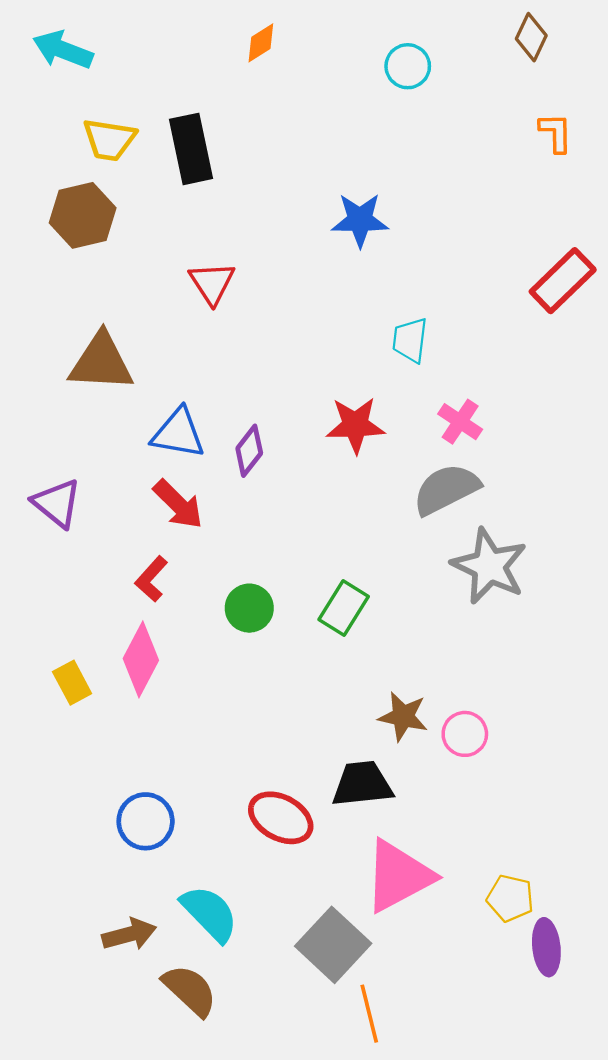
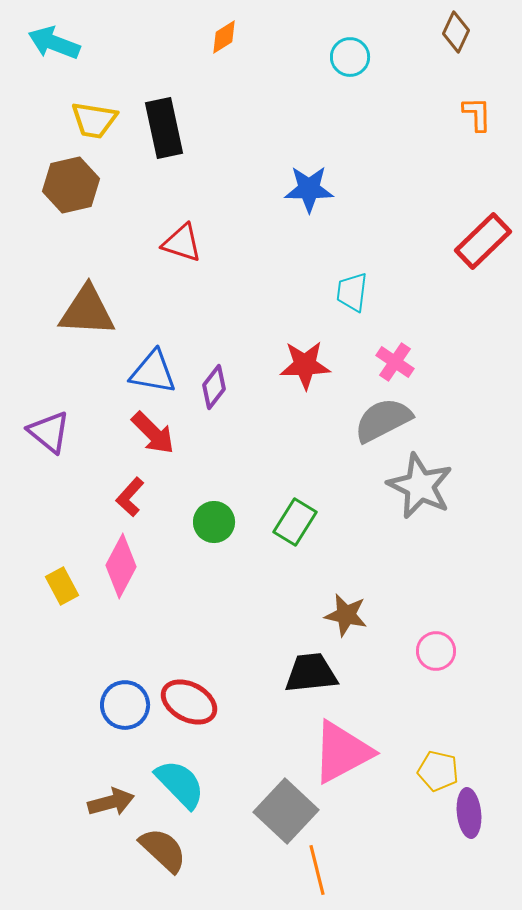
red triangle: (212, 283) -> (182, 243), turned -39
pink circle: (465, 734) -> (436, 651), moved
red ellipse: (281, 818) -> (189, 702), moved

